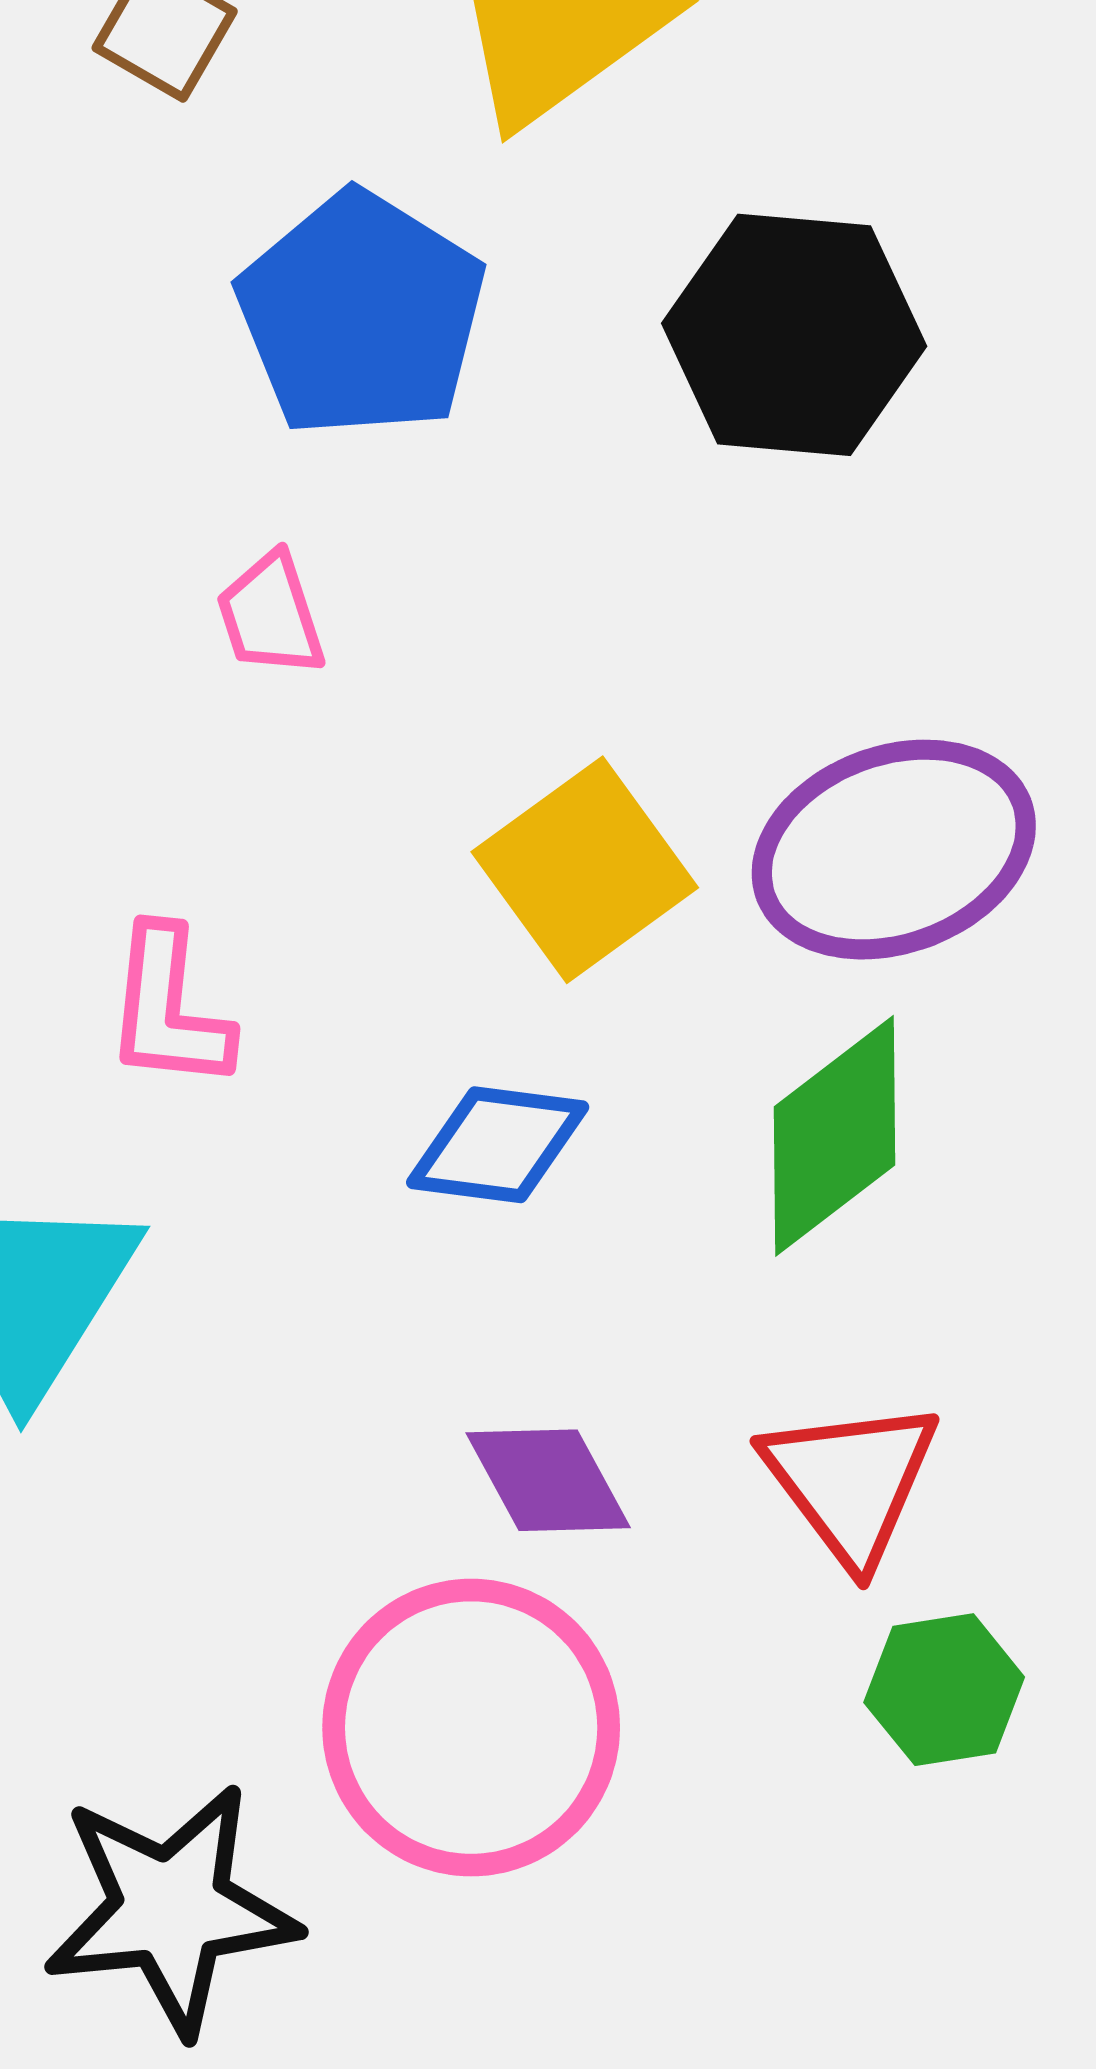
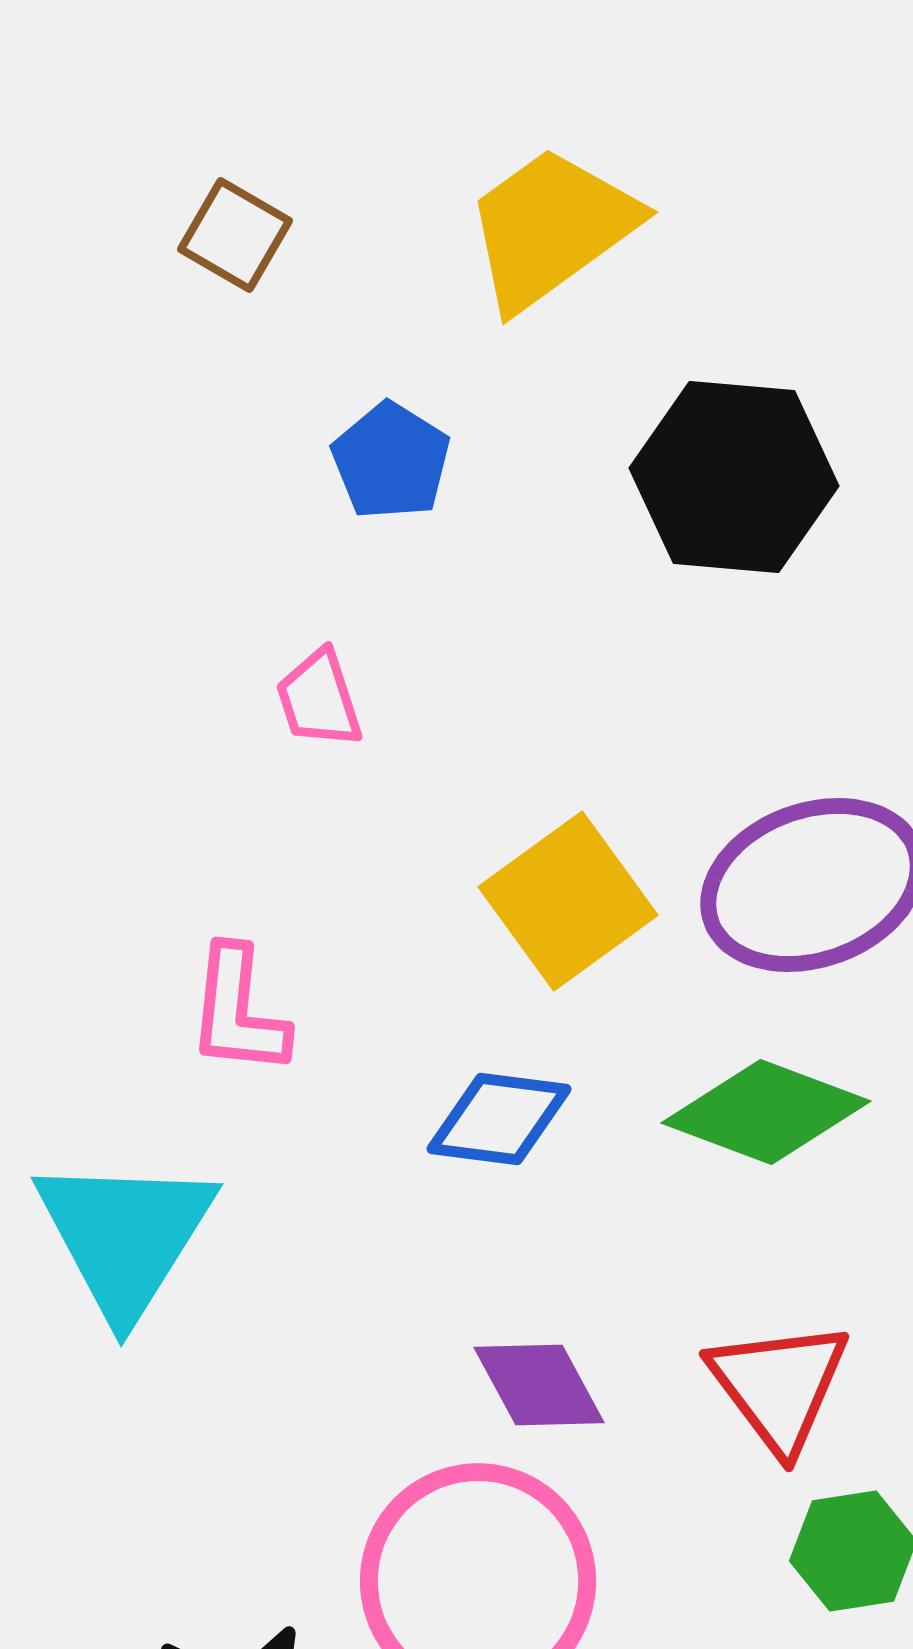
blue pentagon: (361, 315) -> (391, 461), size x0.6
green diamond: (834, 1136) -> (766, 1112), turned 58

